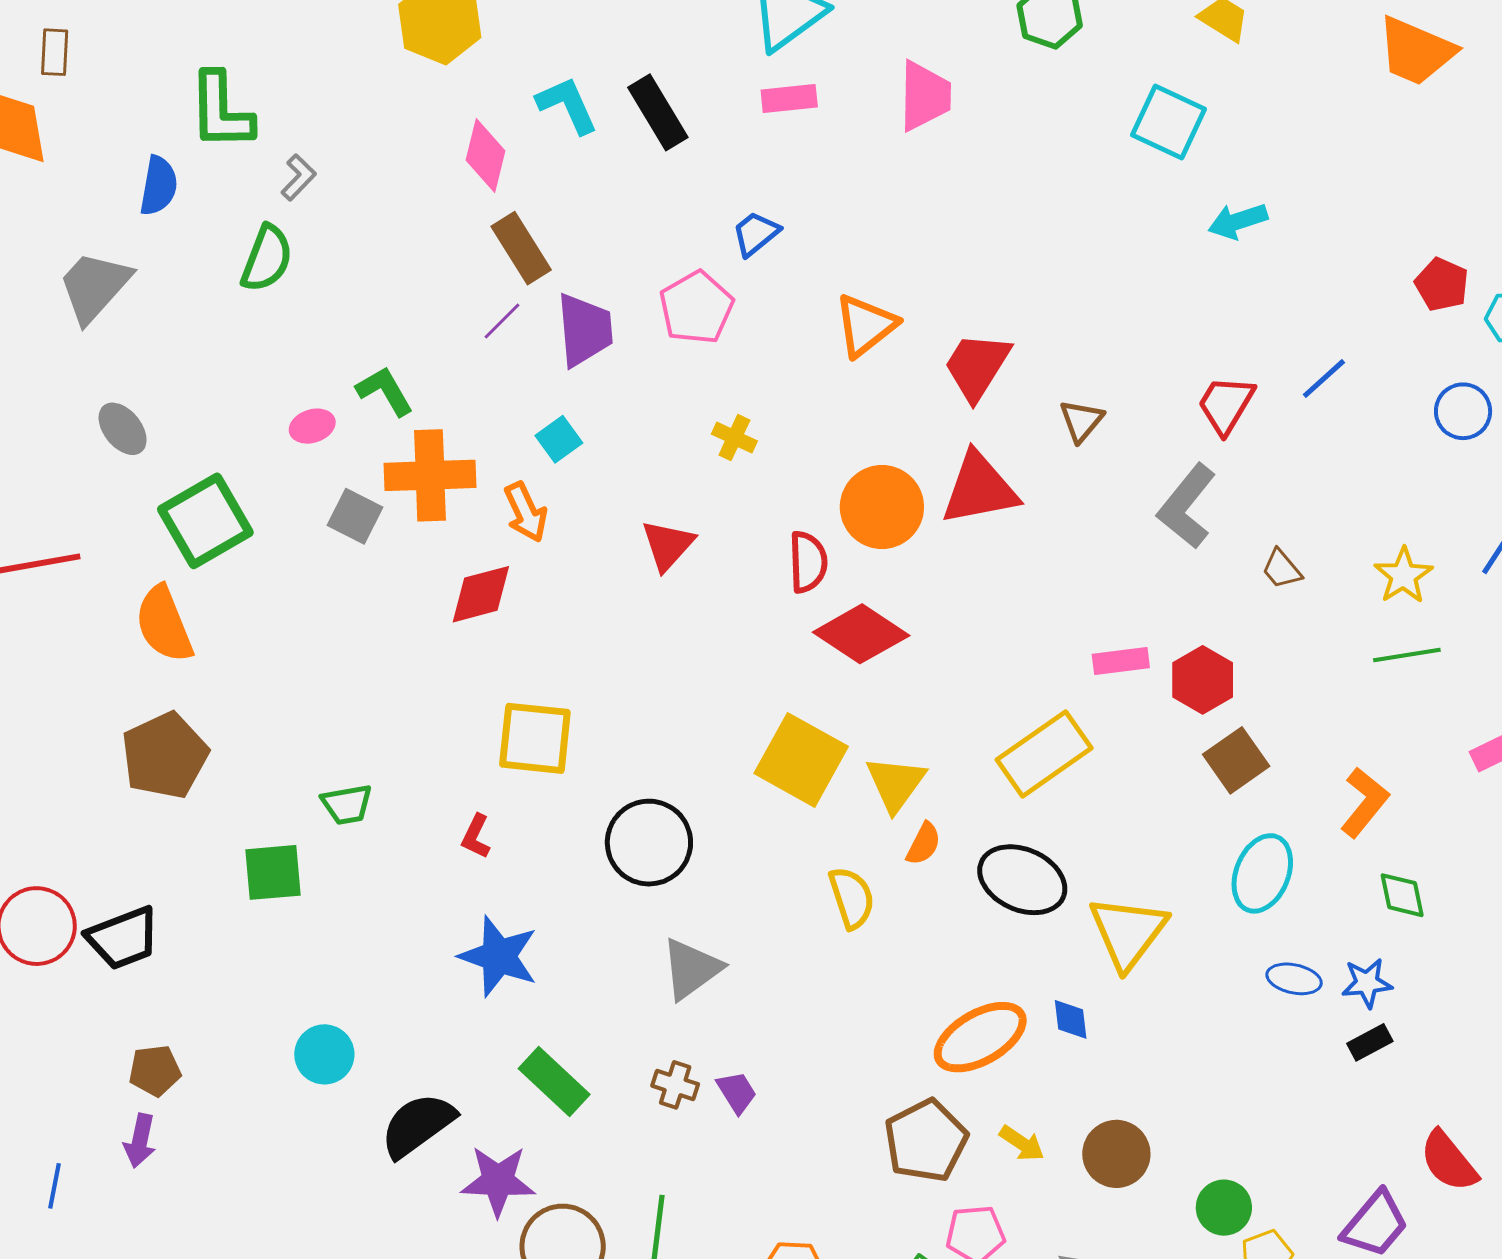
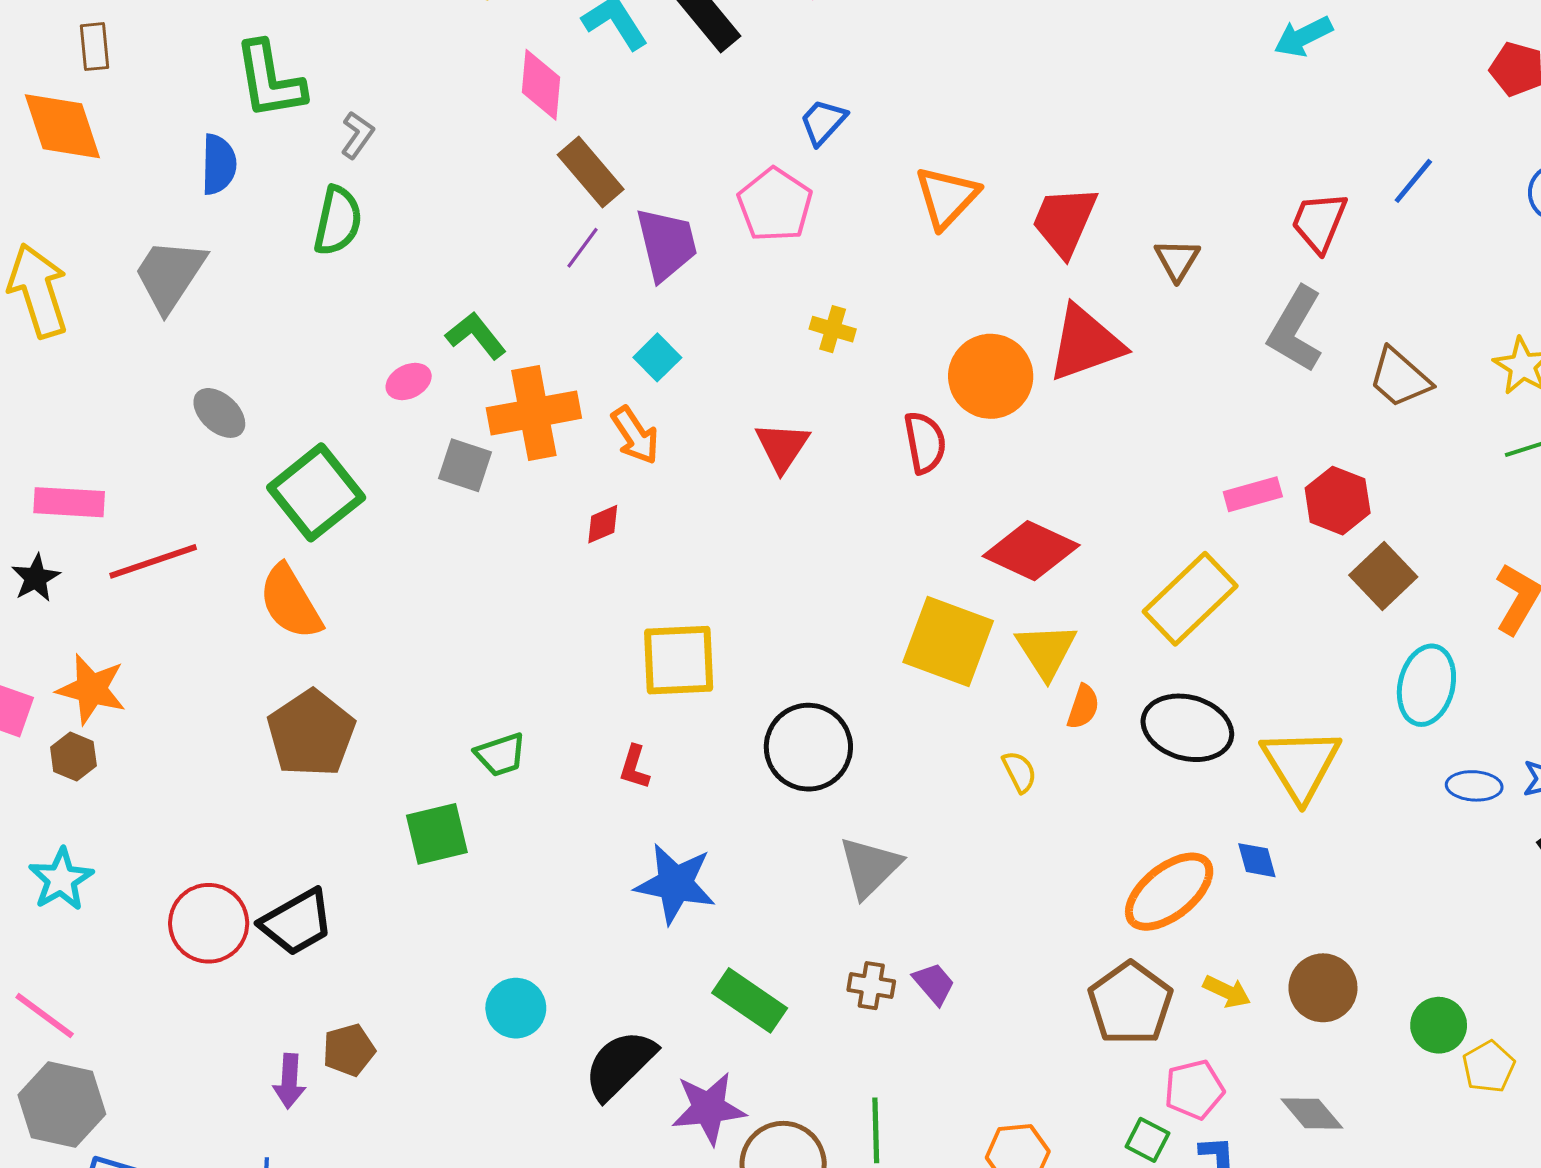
brown trapezoid: (1282, 569) -> (1400, 378), size x1.5
red diamond: (481, 594) -> (603, 524), size x0.6
red diamond: (861, 634) -> (1031, 551), moved
yellow semicircle: (852, 898) -> (1019, 772), size x0.7
purple arrow: (140, 1141) -> (289, 1081), moved

